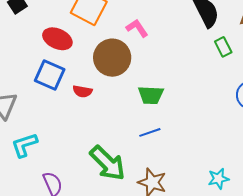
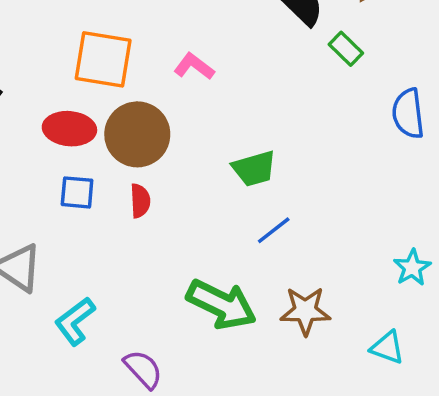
brown circle: (112, 58) -> (137, 134), moved
blue square: (50, 75) -> (77, 192), size x0.7
red semicircle: (83, 91) -> (140, 201), turned -84

